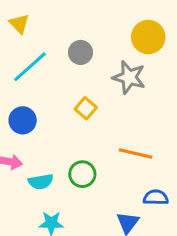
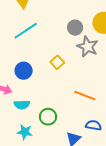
gray circle: (81, 52) -> (75, 28), moved
blue circle: (23, 120) -> (24, 71), moved
green circle: (82, 174) -> (48, 117), moved

